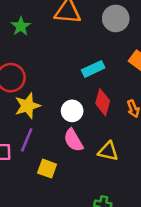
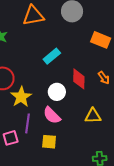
cyan rectangle: (93, 69) -> (52, 56), moved
pink semicircle: (73, 140) -> (52, 115), moved

